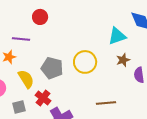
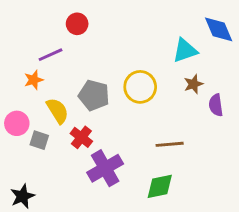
purple line: (21, 39) -> (50, 55), turned -30
gray square: (19, 107) -> (39, 140), moved, turned 32

